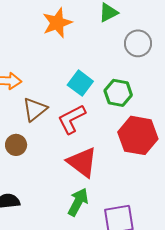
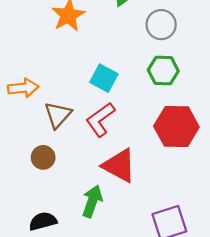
green hexagon: (118, 93) -> (163, 71), moved
green arrow: (78, 202) -> (92, 201), moved

